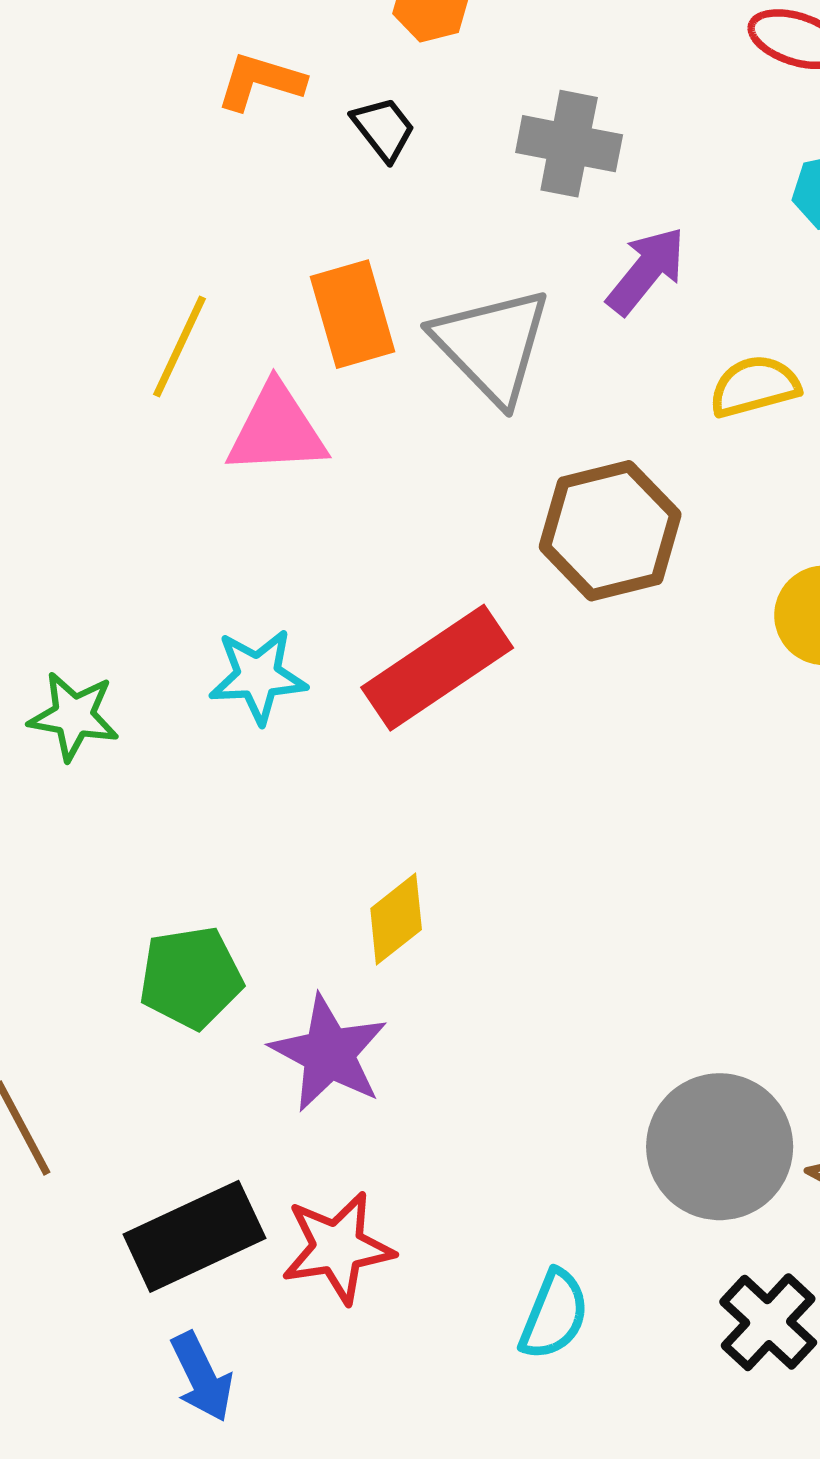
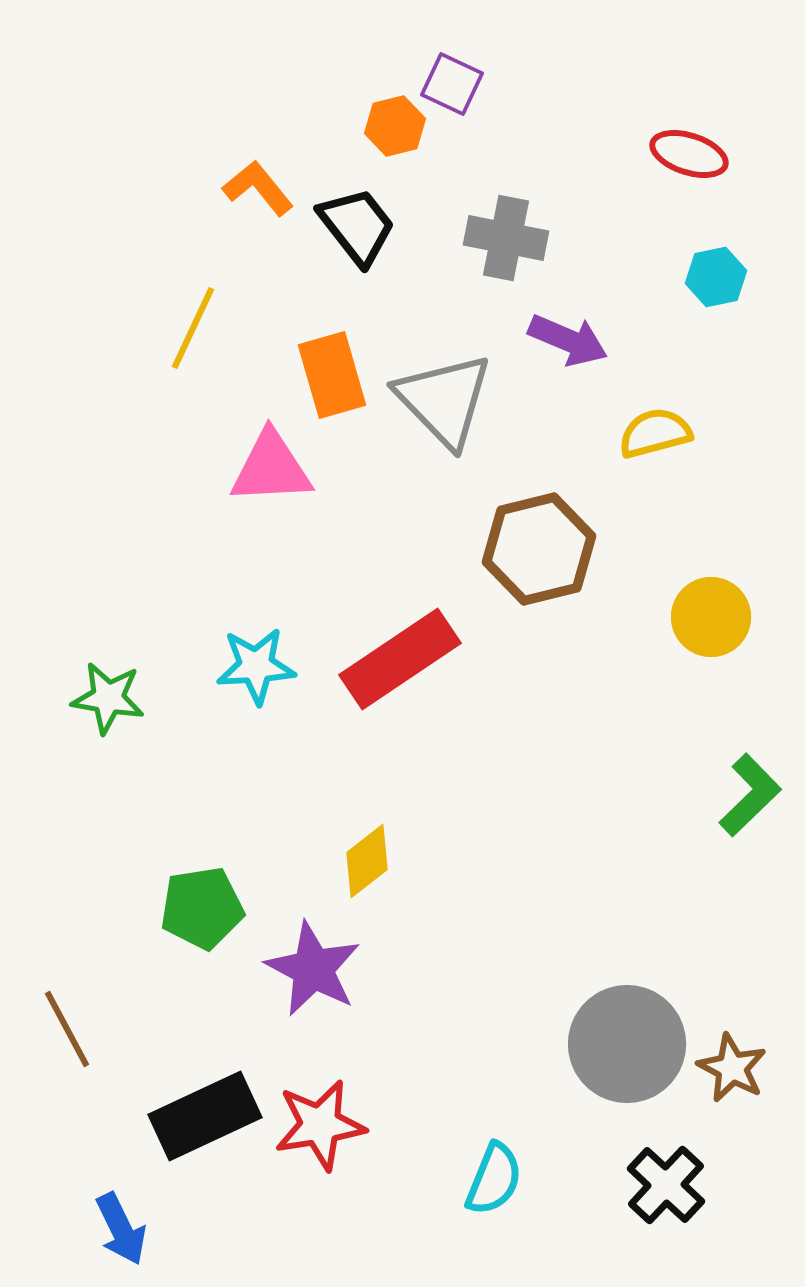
orange L-shape: (260, 81) -> (258, 188), turned 34
black trapezoid: (384, 129) -> (357, 226), size x1.5
purple arrow: (646, 271) -> (568, 340), turned 74
yellow line: (179, 347) -> (193, 328), moved
blue arrow: (202, 1377) -> (121, 1229), moved

